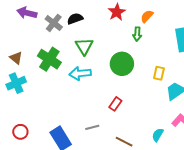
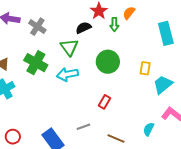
black semicircle: (75, 19) -> (83, 28), moved
green arrow: (137, 34) -> (114, 24), moved

